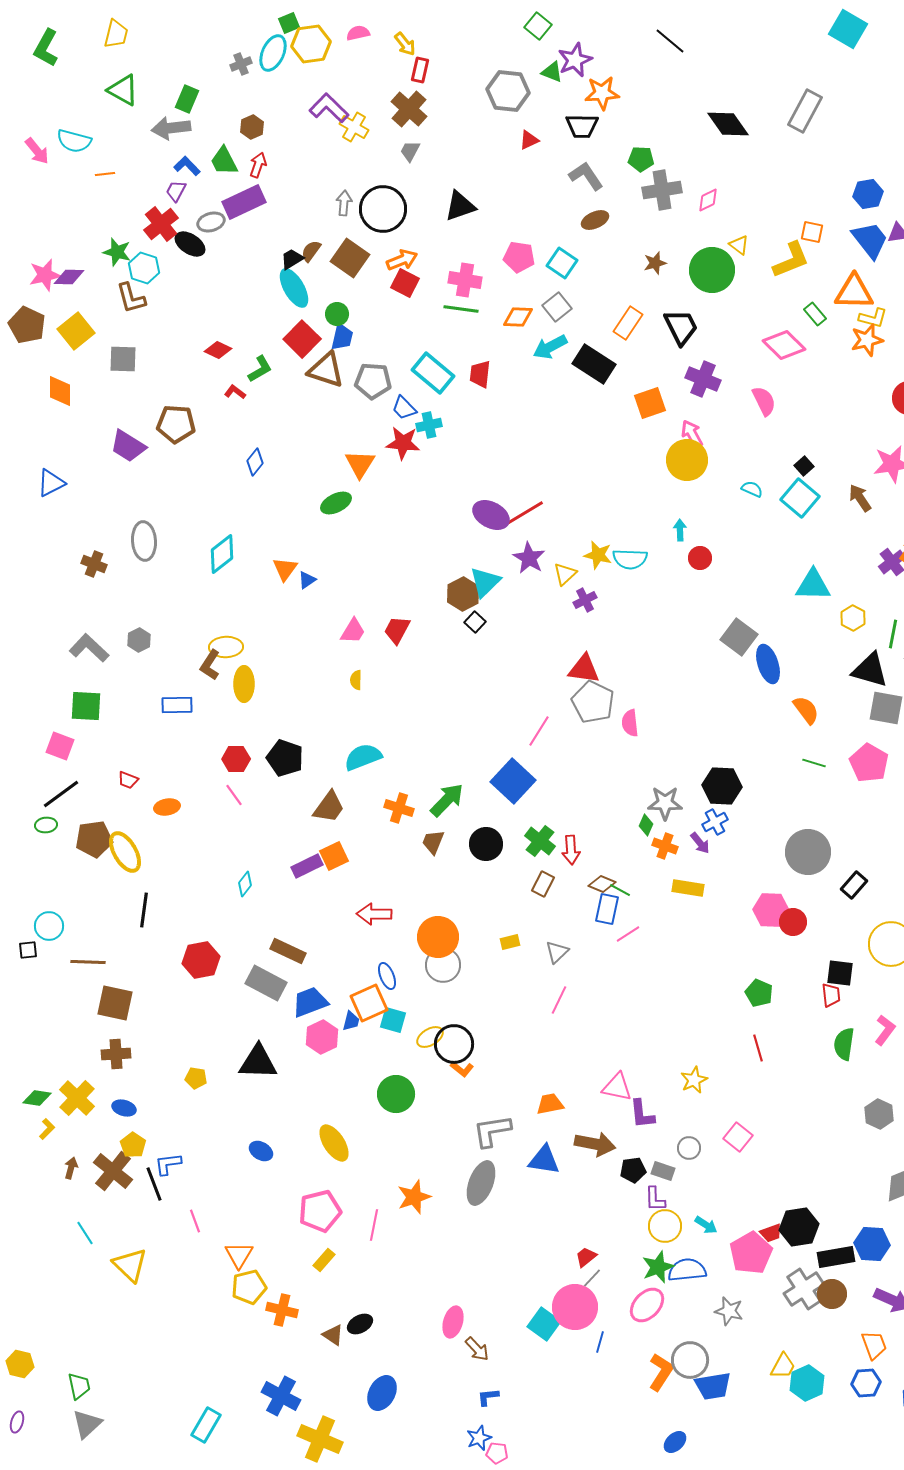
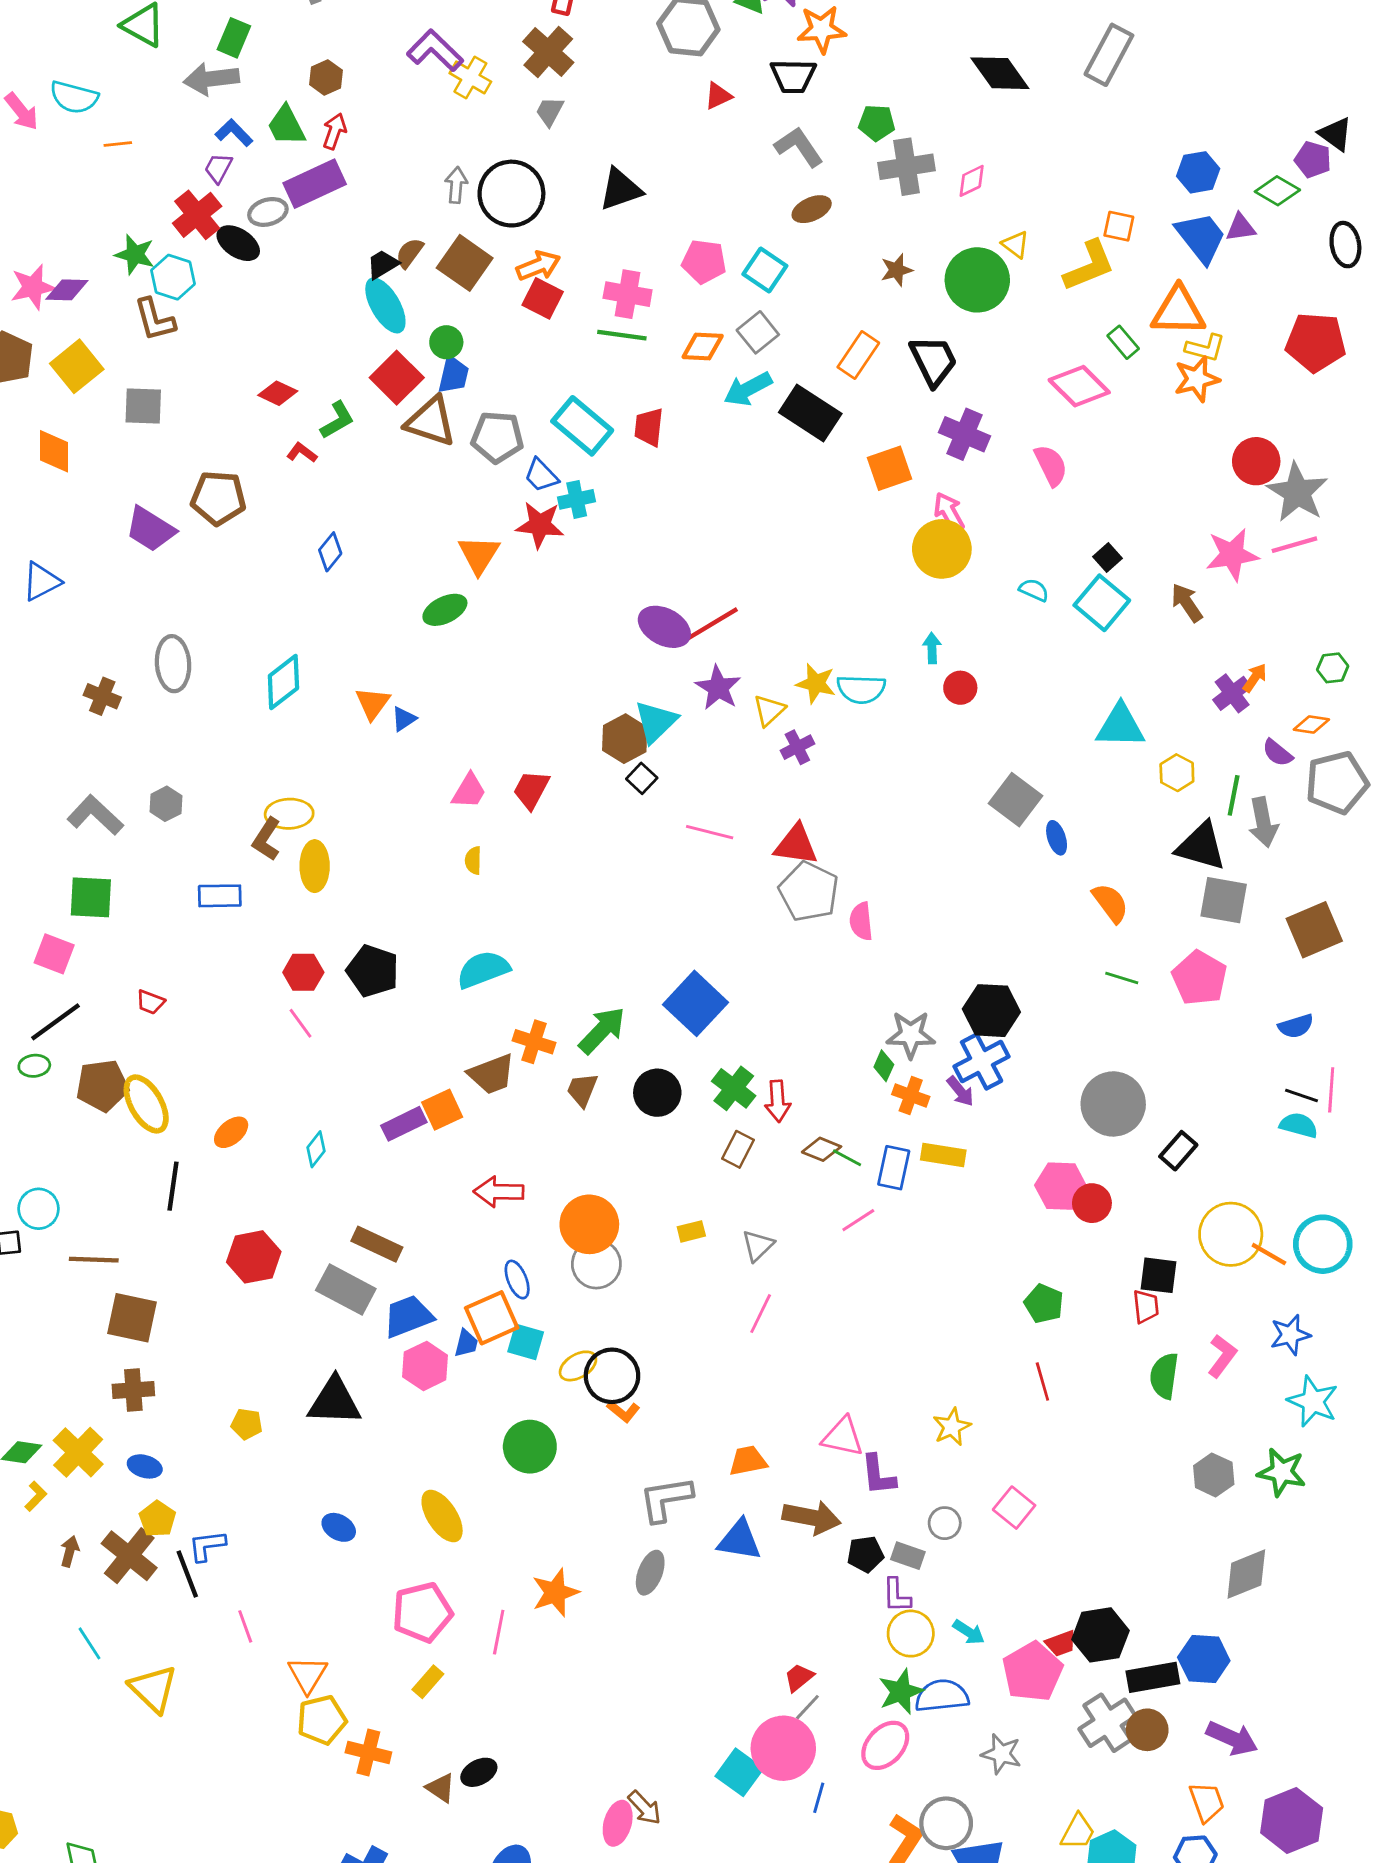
blue ellipse: (768, 664) -> (1057, 838), size x0.6
pink line: (539, 731) -> (710, 832), moved, turned 72
orange ellipse: (167, 807) -> (231, 1132), moved, turned -30
brown trapezoid: (329, 807) -> (492, 1074), moved, turned 33
blue cross: (715, 822) -> (982, 1062), size x1.5
blue rectangle: (607, 909) -> (894, 1168), moved
gray ellipse: (481, 1183) -> (650, 1573), size x0.7
pink ellipse: (453, 1322) -> (618, 1823), moved

